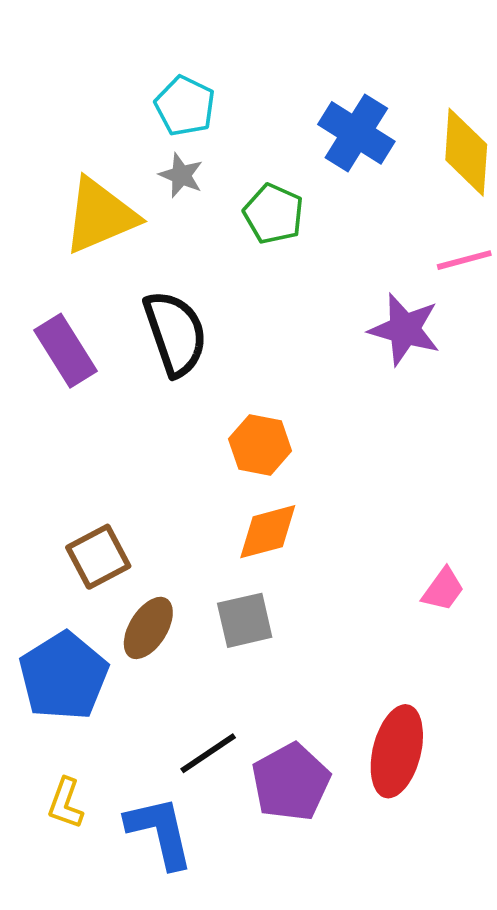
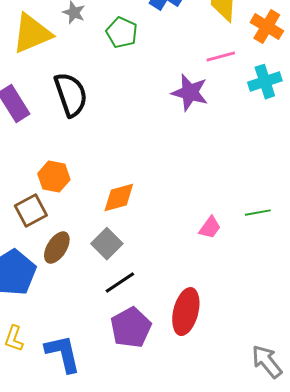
orange hexagon: (260, 445) -> (54, 177), moved
gray square: (245, 620) -> (107, 244), turned -32
black line: (208, 753) -> (120, 283), moved

